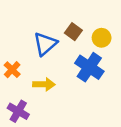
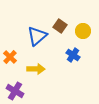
blue cross: (89, 67) -> (73, 55), size x0.6

